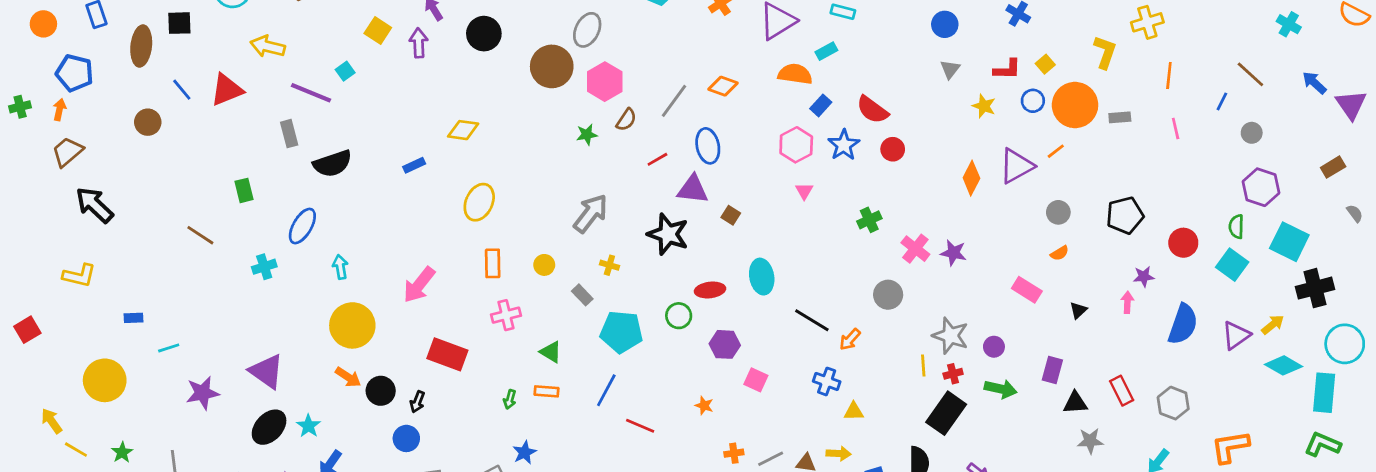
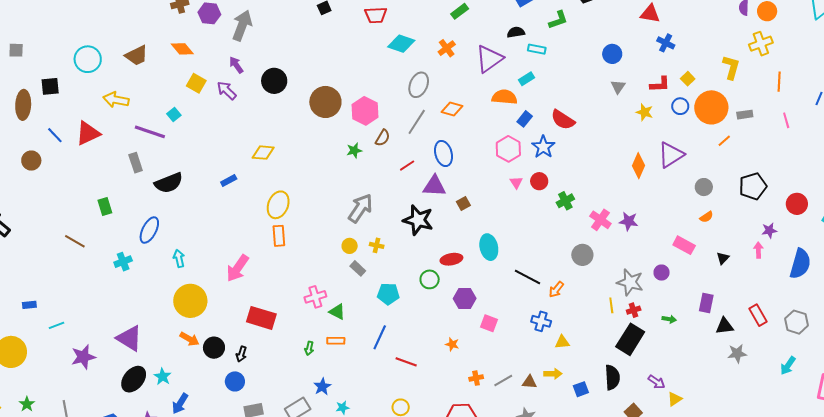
gray ellipse: (587, 30) -> (419, 85), moved
purple arrow: (419, 43) -> (227, 90), turned -40
red circle: (893, 149) -> (539, 181), moved
orange line: (1056, 151) -> (724, 141), moved
brown square: (731, 215) -> (463, 203), turned 32
orange rectangle: (493, 263) -> (279, 236), moved
yellow circle: (544, 265) -> (350, 246), moved
pink cross: (506, 315) -> (315, 297), moved
cyan pentagon: (621, 332) -> (388, 294), size x0.7
purple circle: (994, 347) -> (662, 273), moved
green arrow: (1001, 389) -> (669, 319), size x0.6

